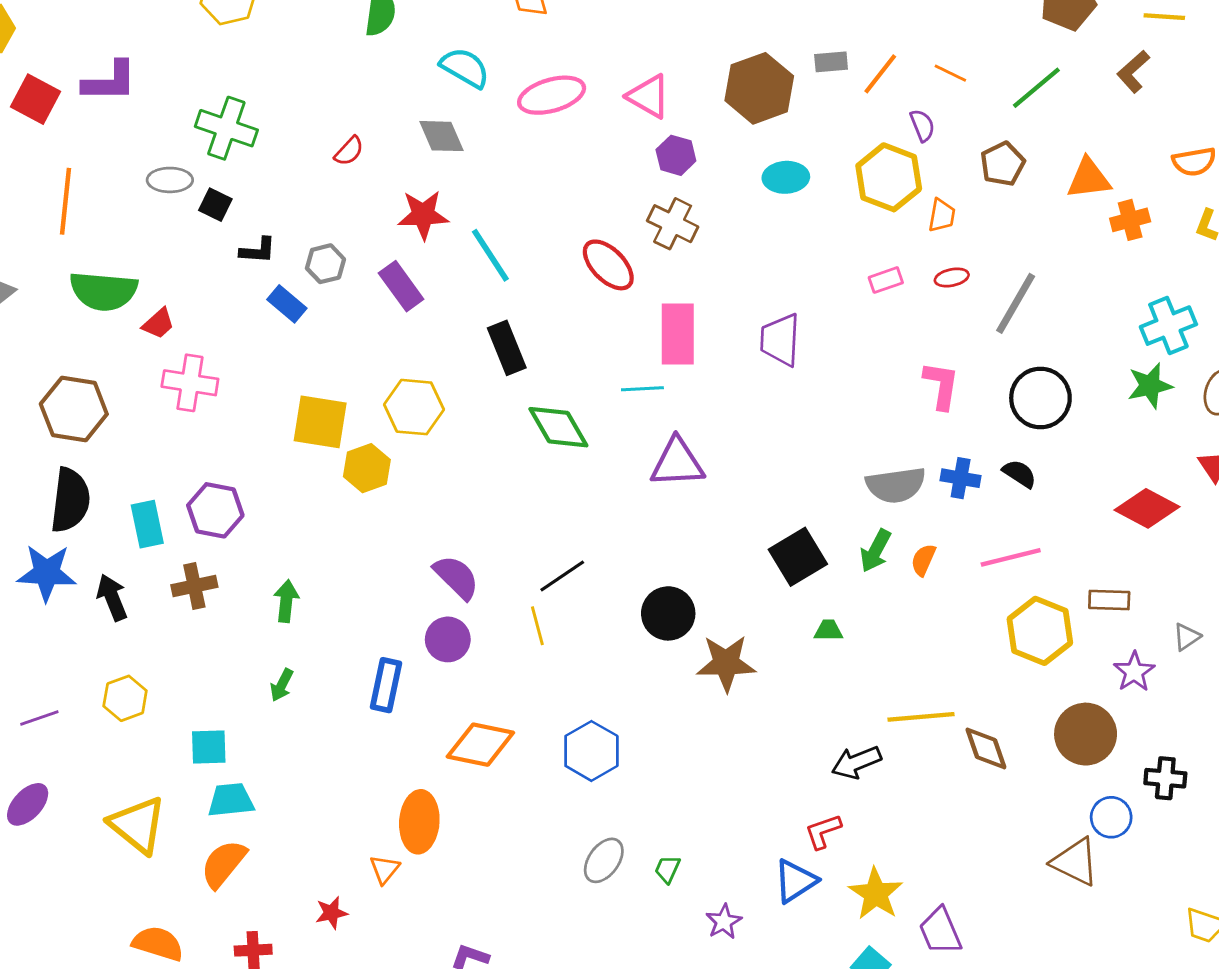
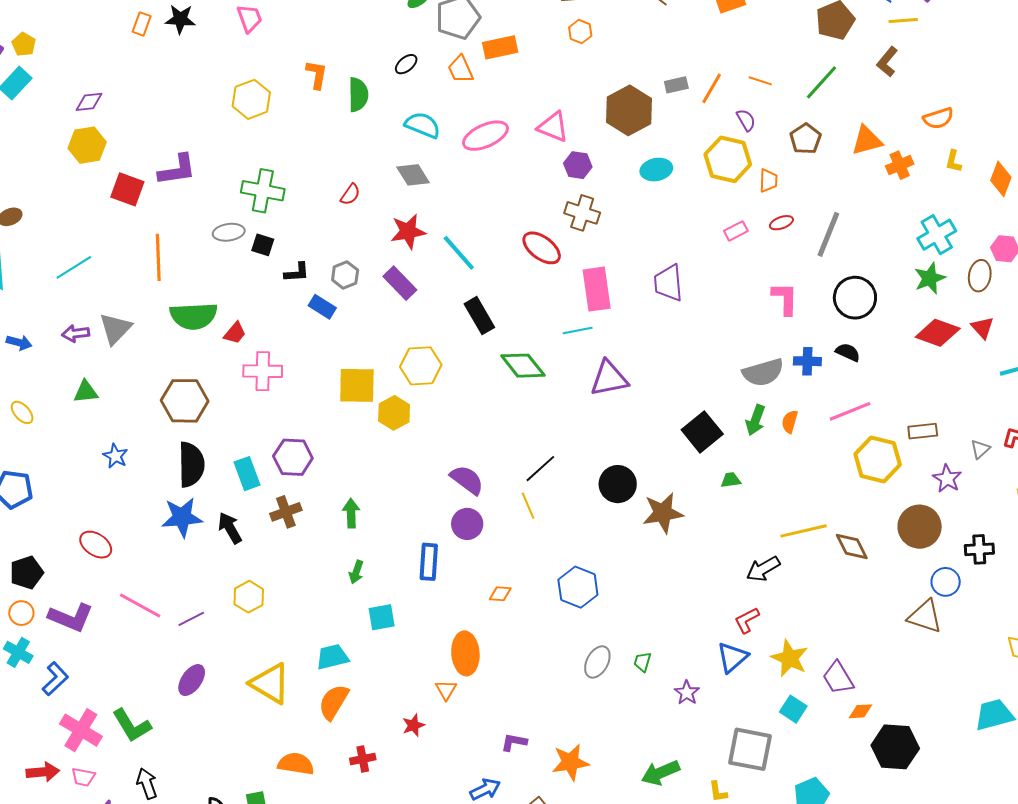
red diamond: (1147, 508) -> (938, 333), moved
orange diamond: (480, 745) -> (500, 594), size x0.5
cyan square: (209, 747) -> (382, 617), moved

